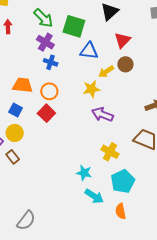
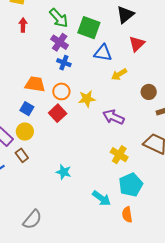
brown circle: (125, 64) -> (149, 92), moved
yellow star: (91, 89) -> (87, 99), moved
cyan star: (84, 173) -> (64, 172), moved

